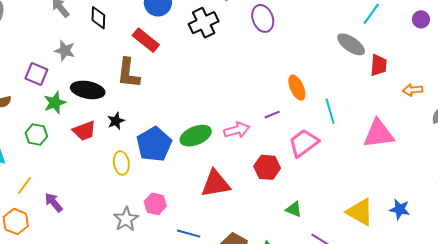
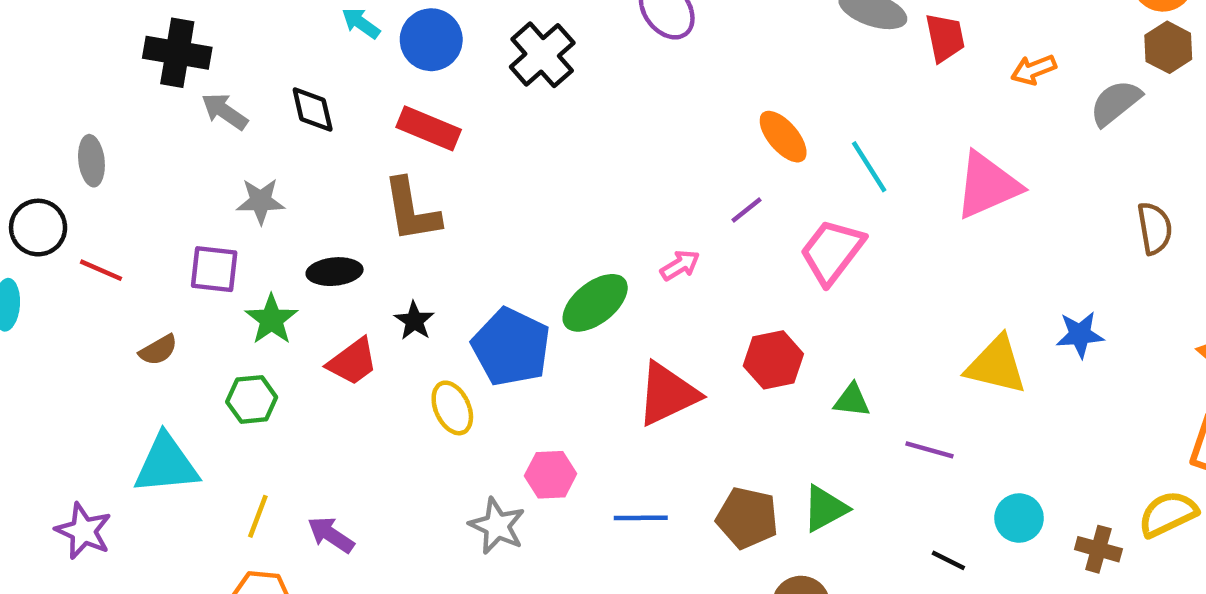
black ellipse: (88, 90) -> (335, 272), size x0.7
pink arrow: (237, 130) -> (680, 265), size x0.7
red hexagon: (267, 167) -> (773, 360), moved

